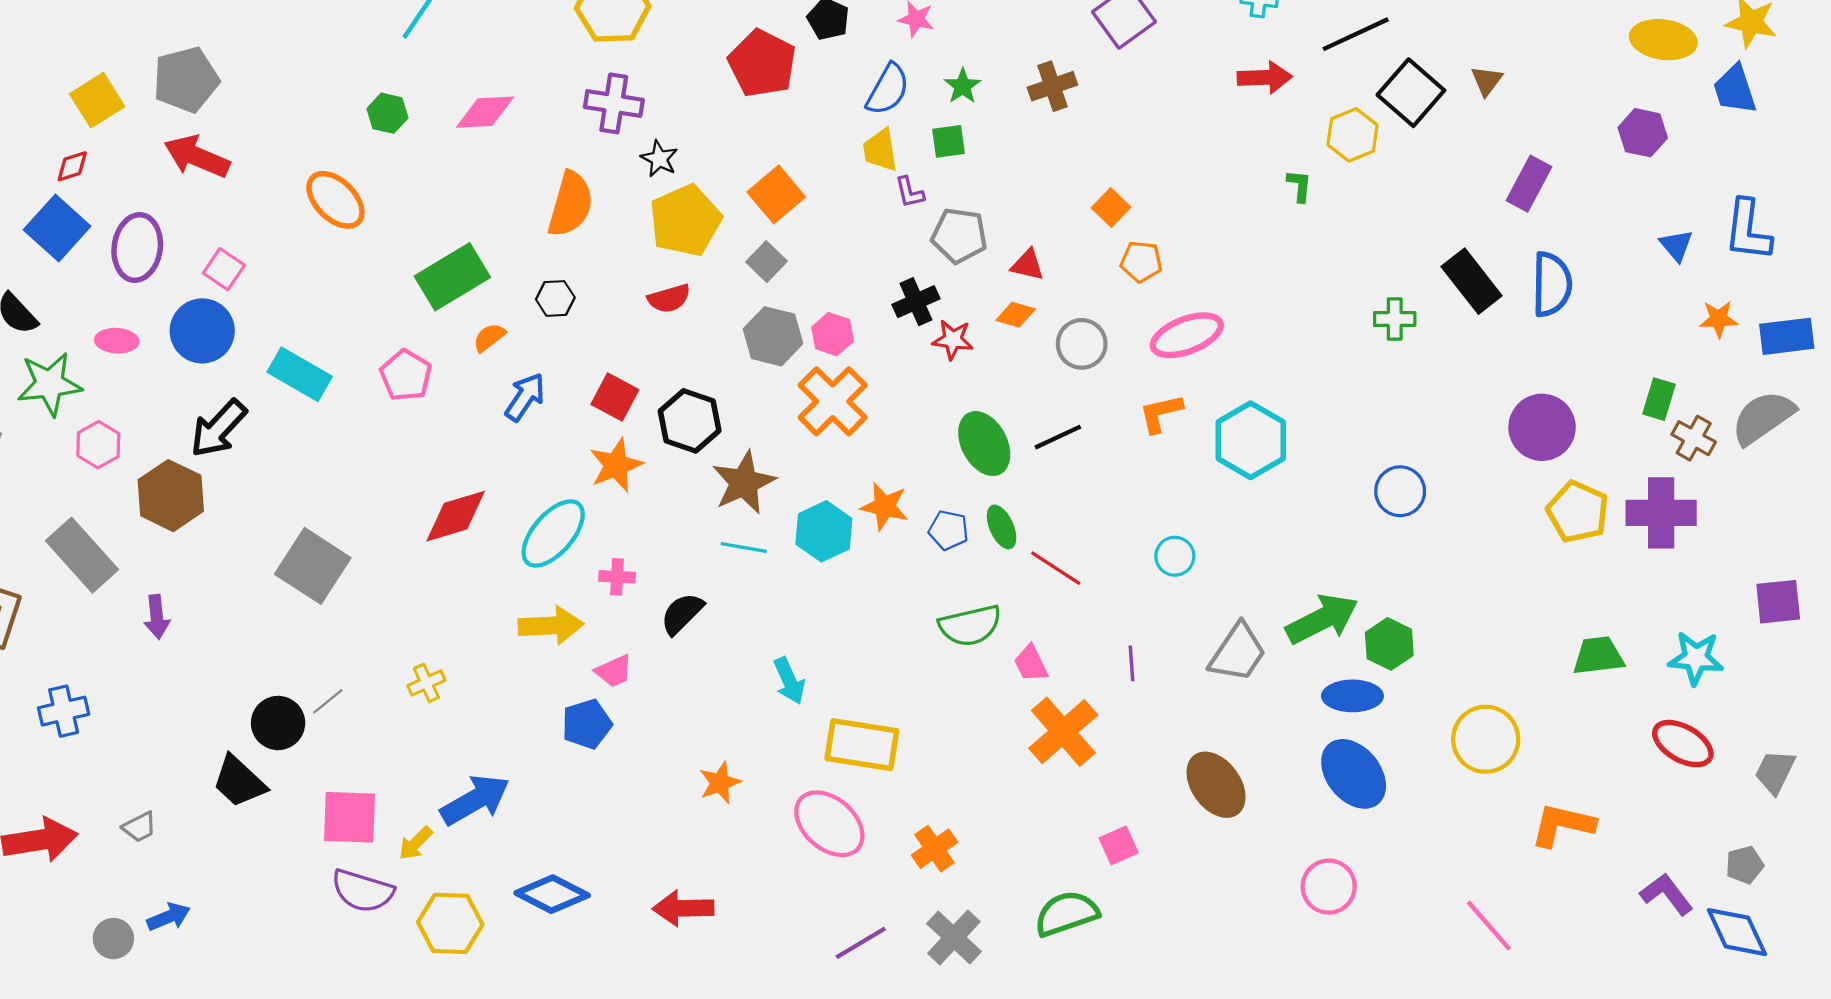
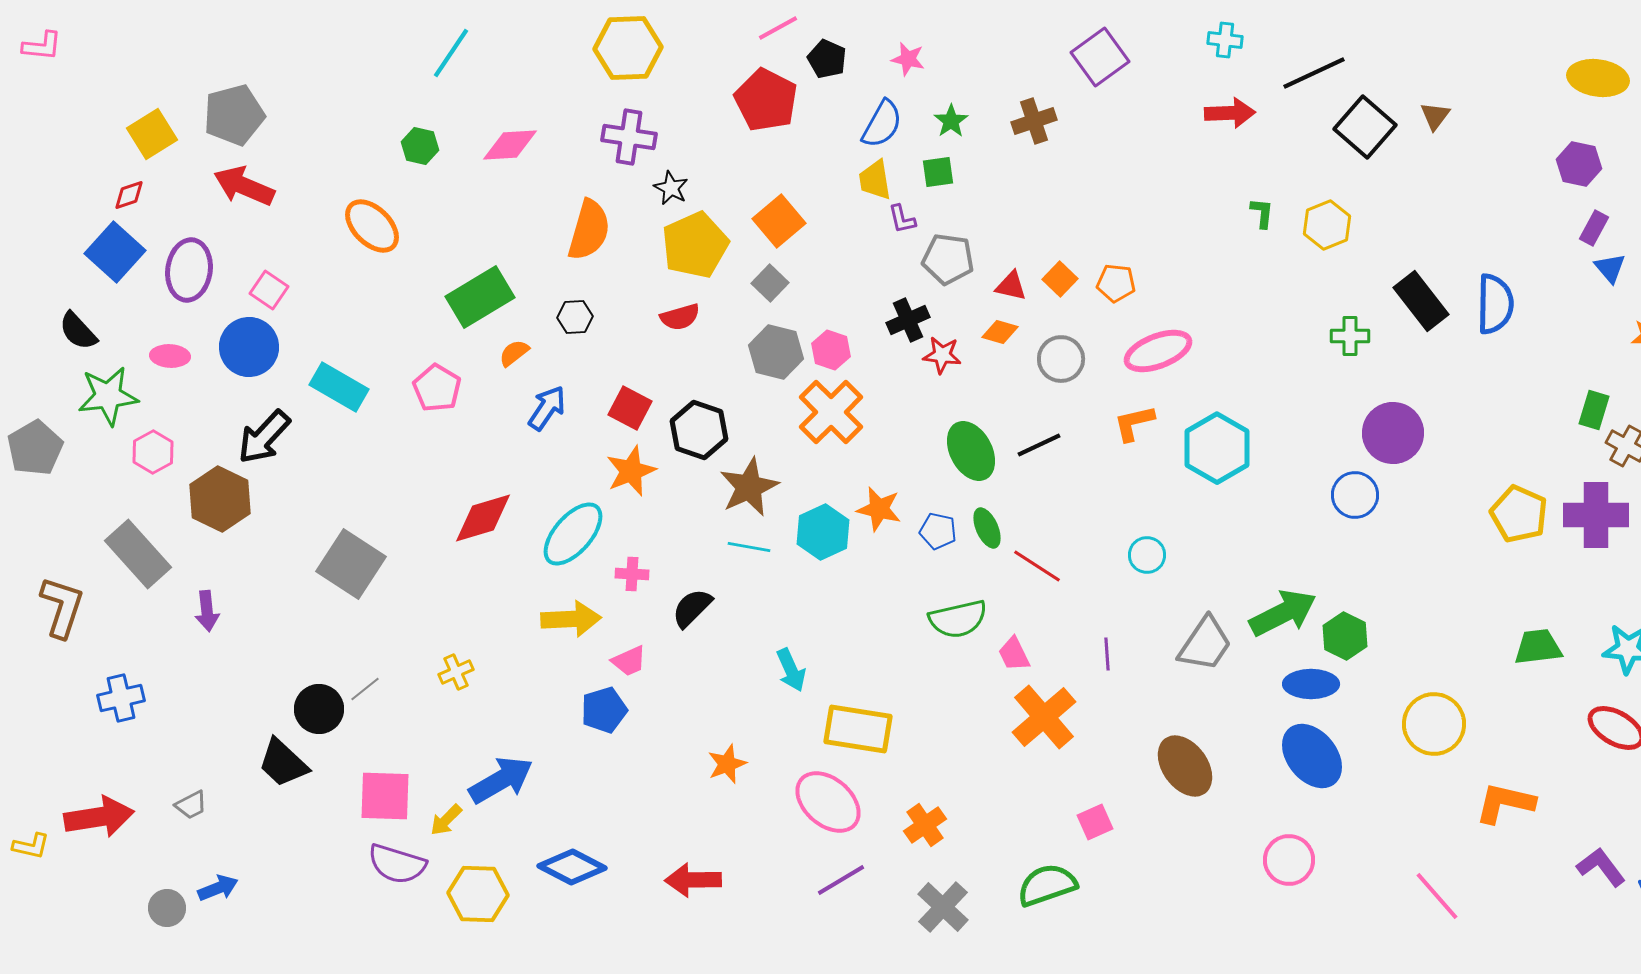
yellow hexagon: (1352, 135) -> (1327, 225), moved
purple rectangle: (1529, 184) -> (1594, 228), moved, size x0.7
orange square: (1111, 207) -> (1060, 279), moved
purple circle: (1542, 427) -> (1393, 433), moved
purple line: (861, 943) -> (841, 880), moved

